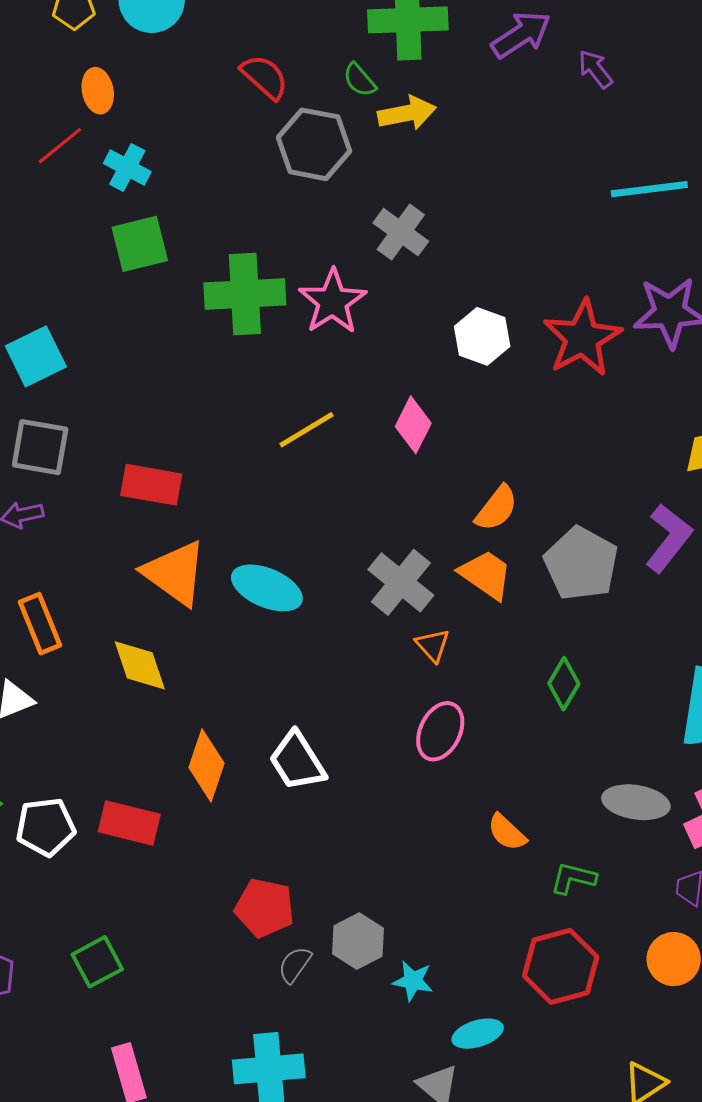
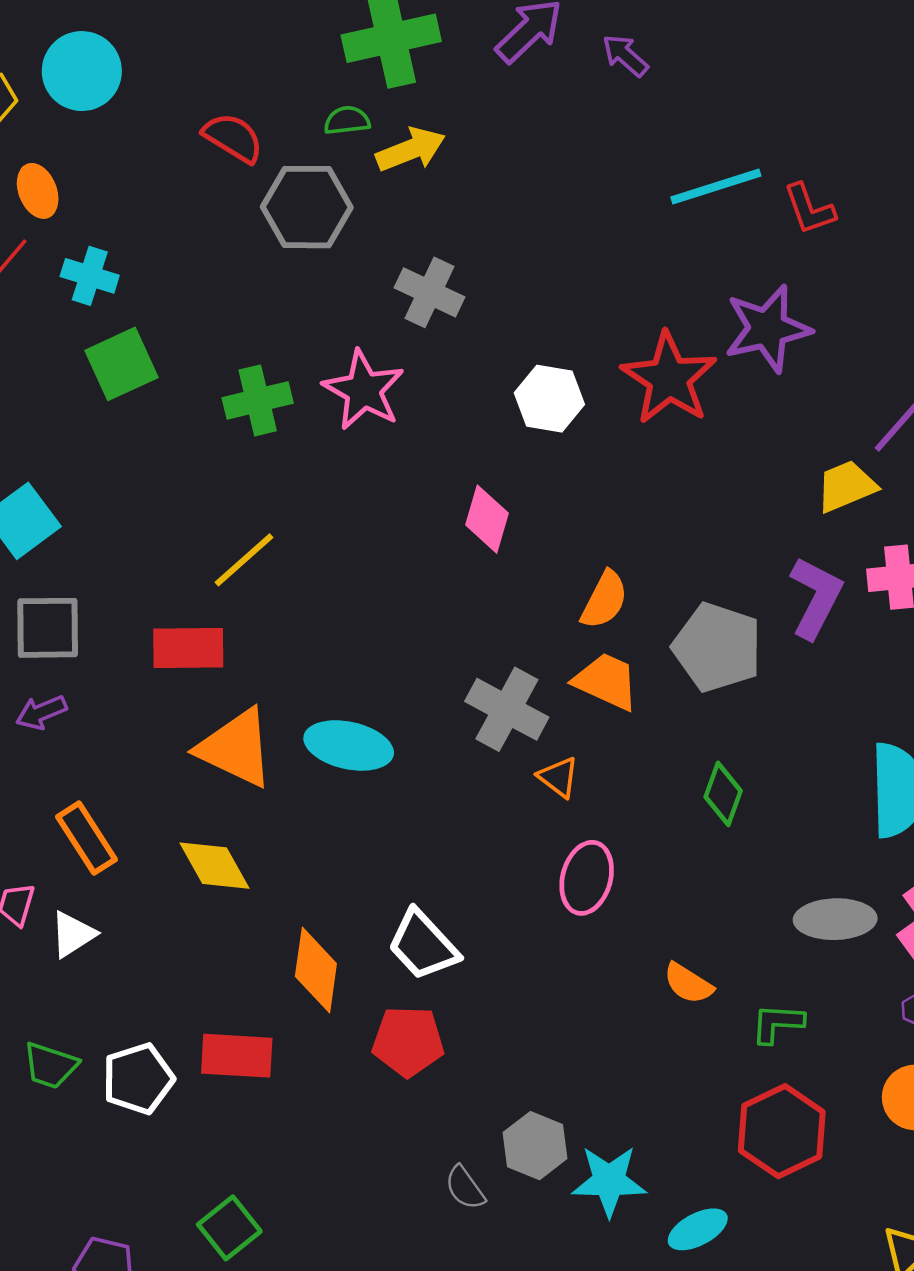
green semicircle: (360, 80) -> (347, 120), turned 135
green cross: (245, 294) -> (258, 400), size x0.7
yellow line: (307, 430) -> (244, 560), moved
red pentagon: (265, 908) -> (408, 1041), moved
gray semicircle: (295, 965) -> (465, 1188), turned -60
cyan star: (413, 981) -> (609, 1181), size x1.5

